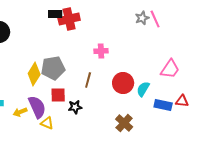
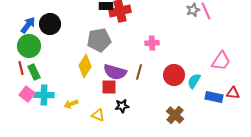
gray pentagon: (53, 68) -> (99, 40), moved
purple semicircle: (37, 107) -> (115, 72), moved, turned 130
black star: (75, 107) -> (122, 106), moved

